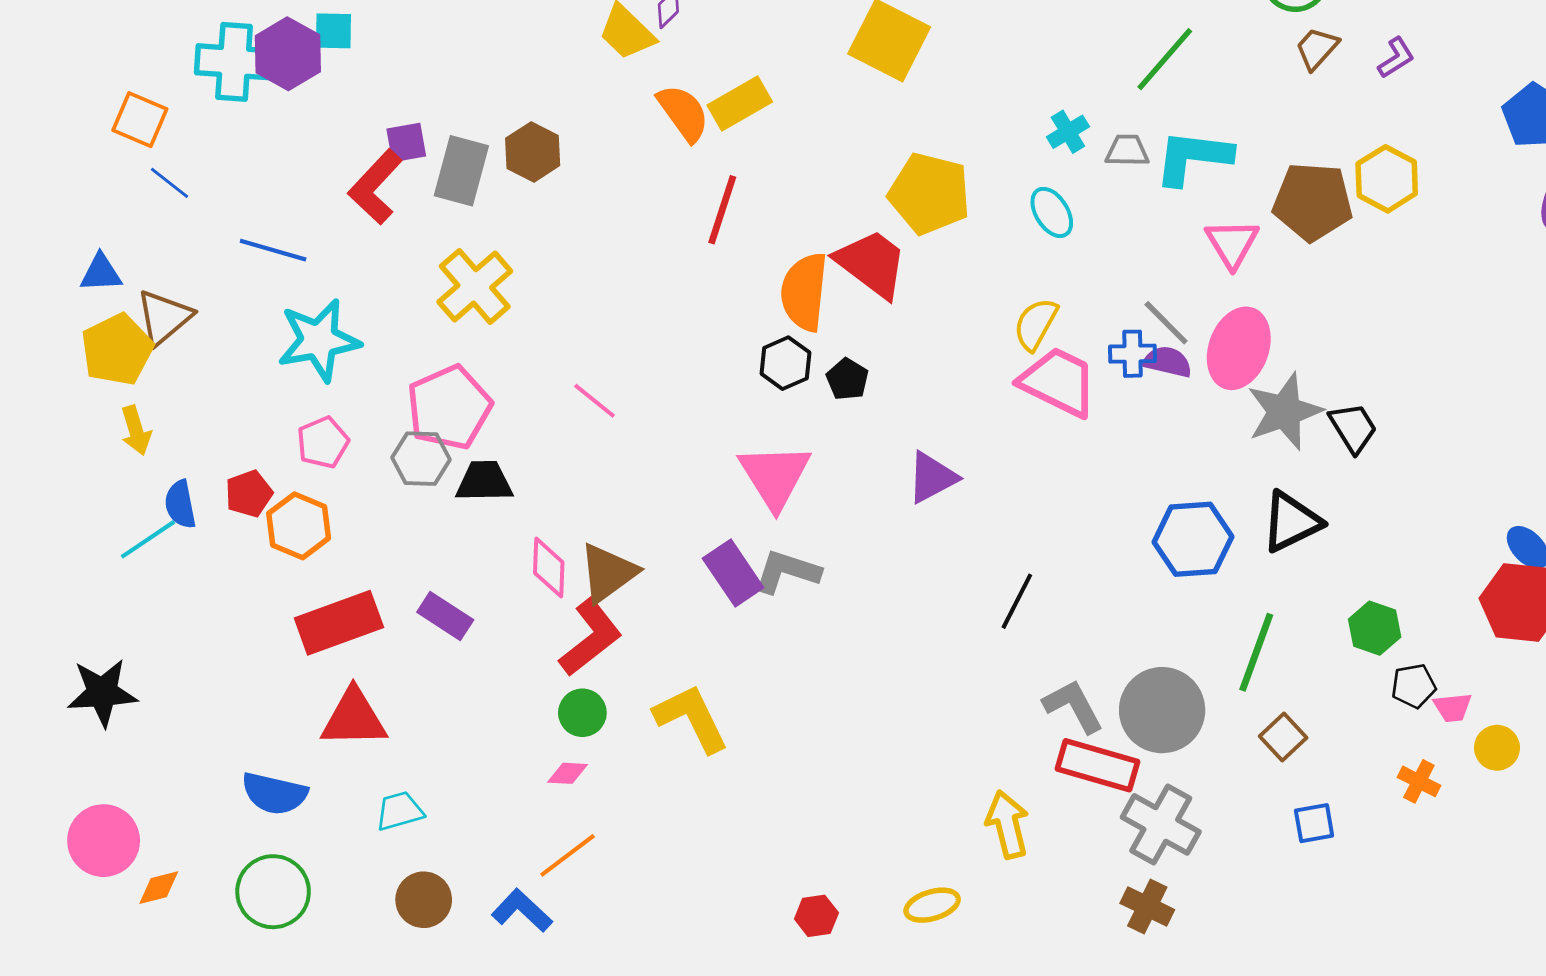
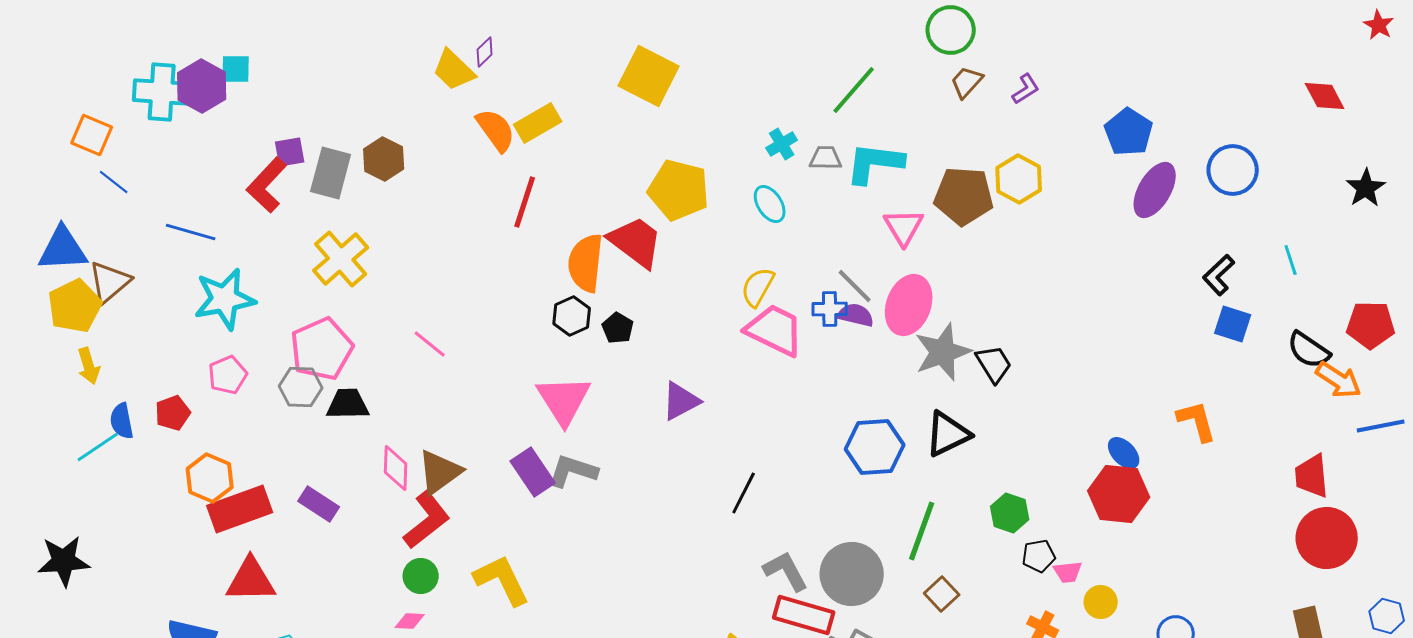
blue triangle: (101, 273) -> (63, 249), size x1.6
orange hexagon: (299, 526) -> (210, 478), moved

